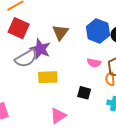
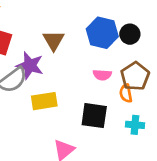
black square: (84, 93) -> (94, 116), size x1.5

